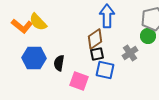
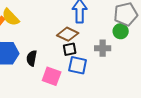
brown diamond: (95, 39) -> (68, 34), turned 60
gray cross: (130, 53) -> (103, 48), turned 35

